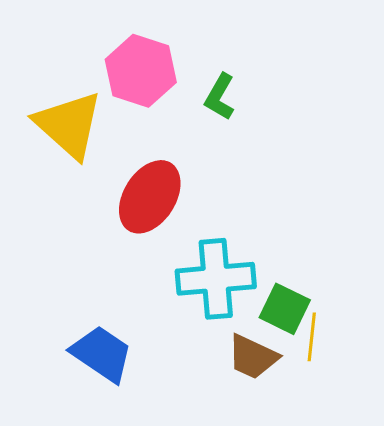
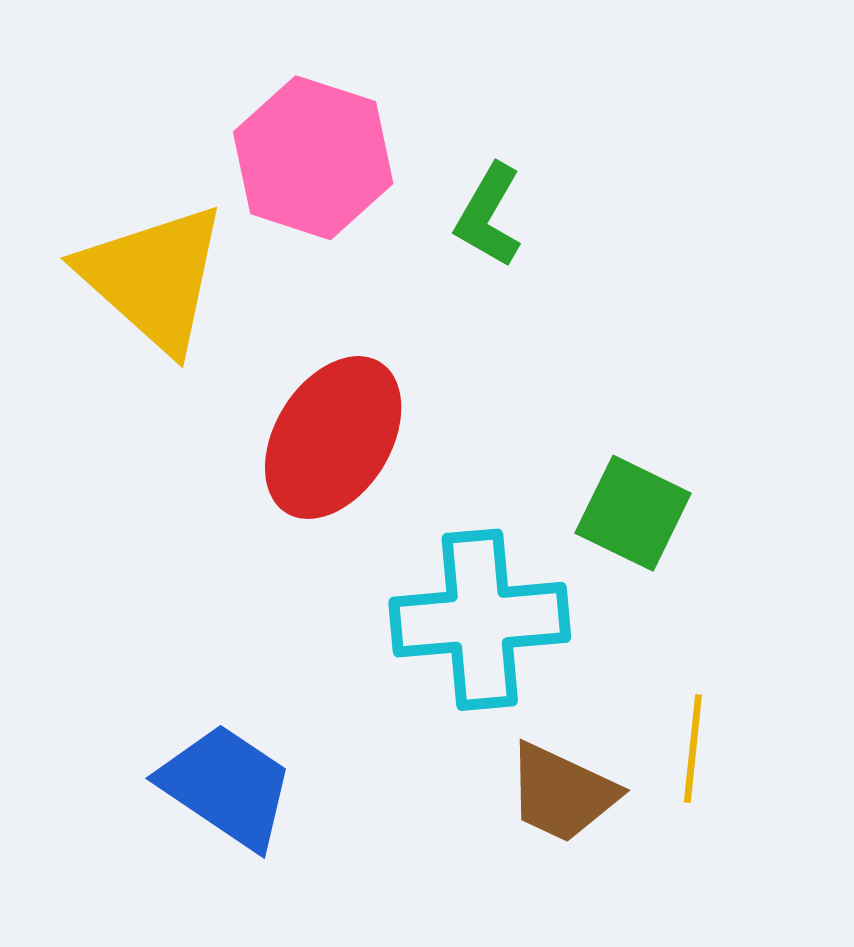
green square: (285, 309) -> (633, 513), moved

